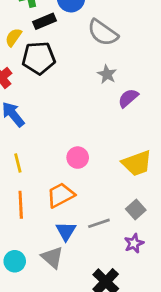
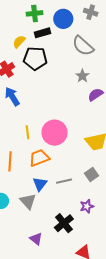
pink circle: (78, 158) -> (55, 133), size x1.6
yellow line: (18, 163) -> (27, 132), moved
purple star: (134, 243) -> (87, 206), moved

